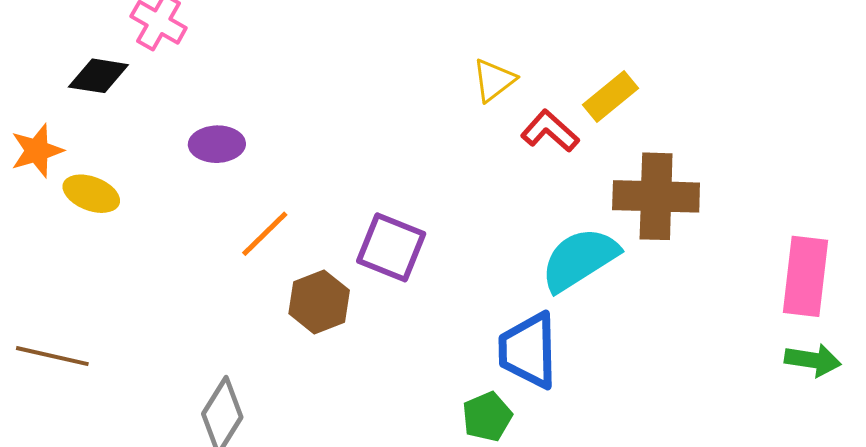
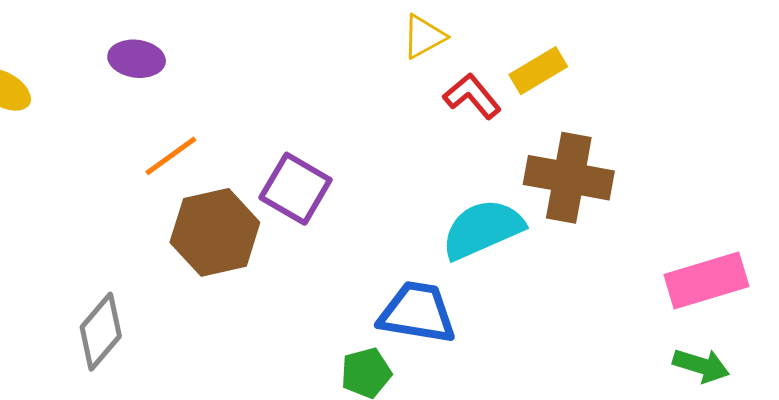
pink rectangle: (805, 276) -> (706, 281), turned 58
brown hexagon: (319, 302) -> (215, 232), size x1.4
blue trapezoid: (528, 350) -> (417, 313), turned 92

